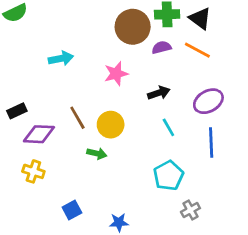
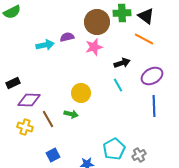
purple semicircle: (162, 47) -> (67, 37), moved
pink star: (116, 74) -> (94, 47), moved
black arrow: (159, 93) -> (122, 63), moved
brown line: (77, 118) -> (48, 119), moved
cyan line: (168, 127) -> (118, 85), moved
cyan pentagon: (168, 176) -> (114, 149), moved

